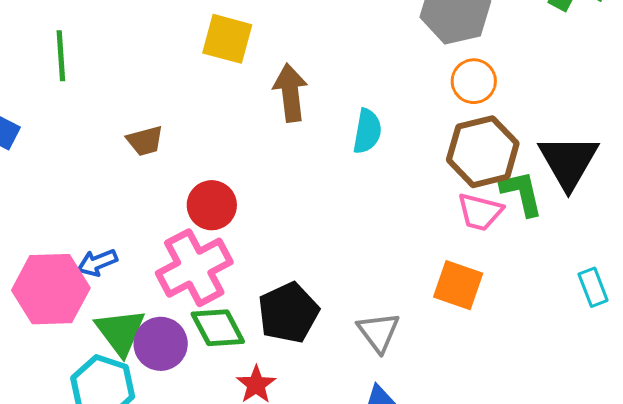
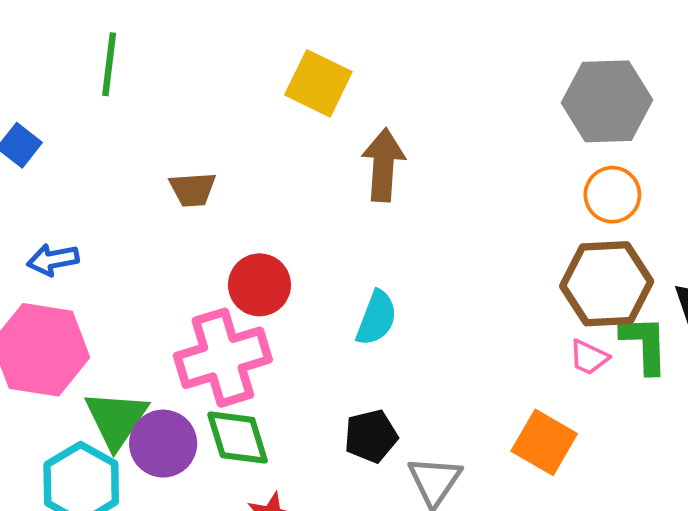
cyan semicircle: (367, 131) -> (376, 318), moved
pink trapezoid: (480, 212) -> (589, 357), size x0.7
blue arrow: (97, 263) -> (53, 260), moved
black pentagon: (288, 313) -> (371, 436), moved, size x0.7

